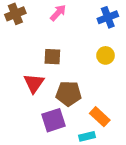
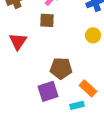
brown square: (52, 57) -> (47, 20), moved
red triangle: (34, 83) -> (18, 41), moved

